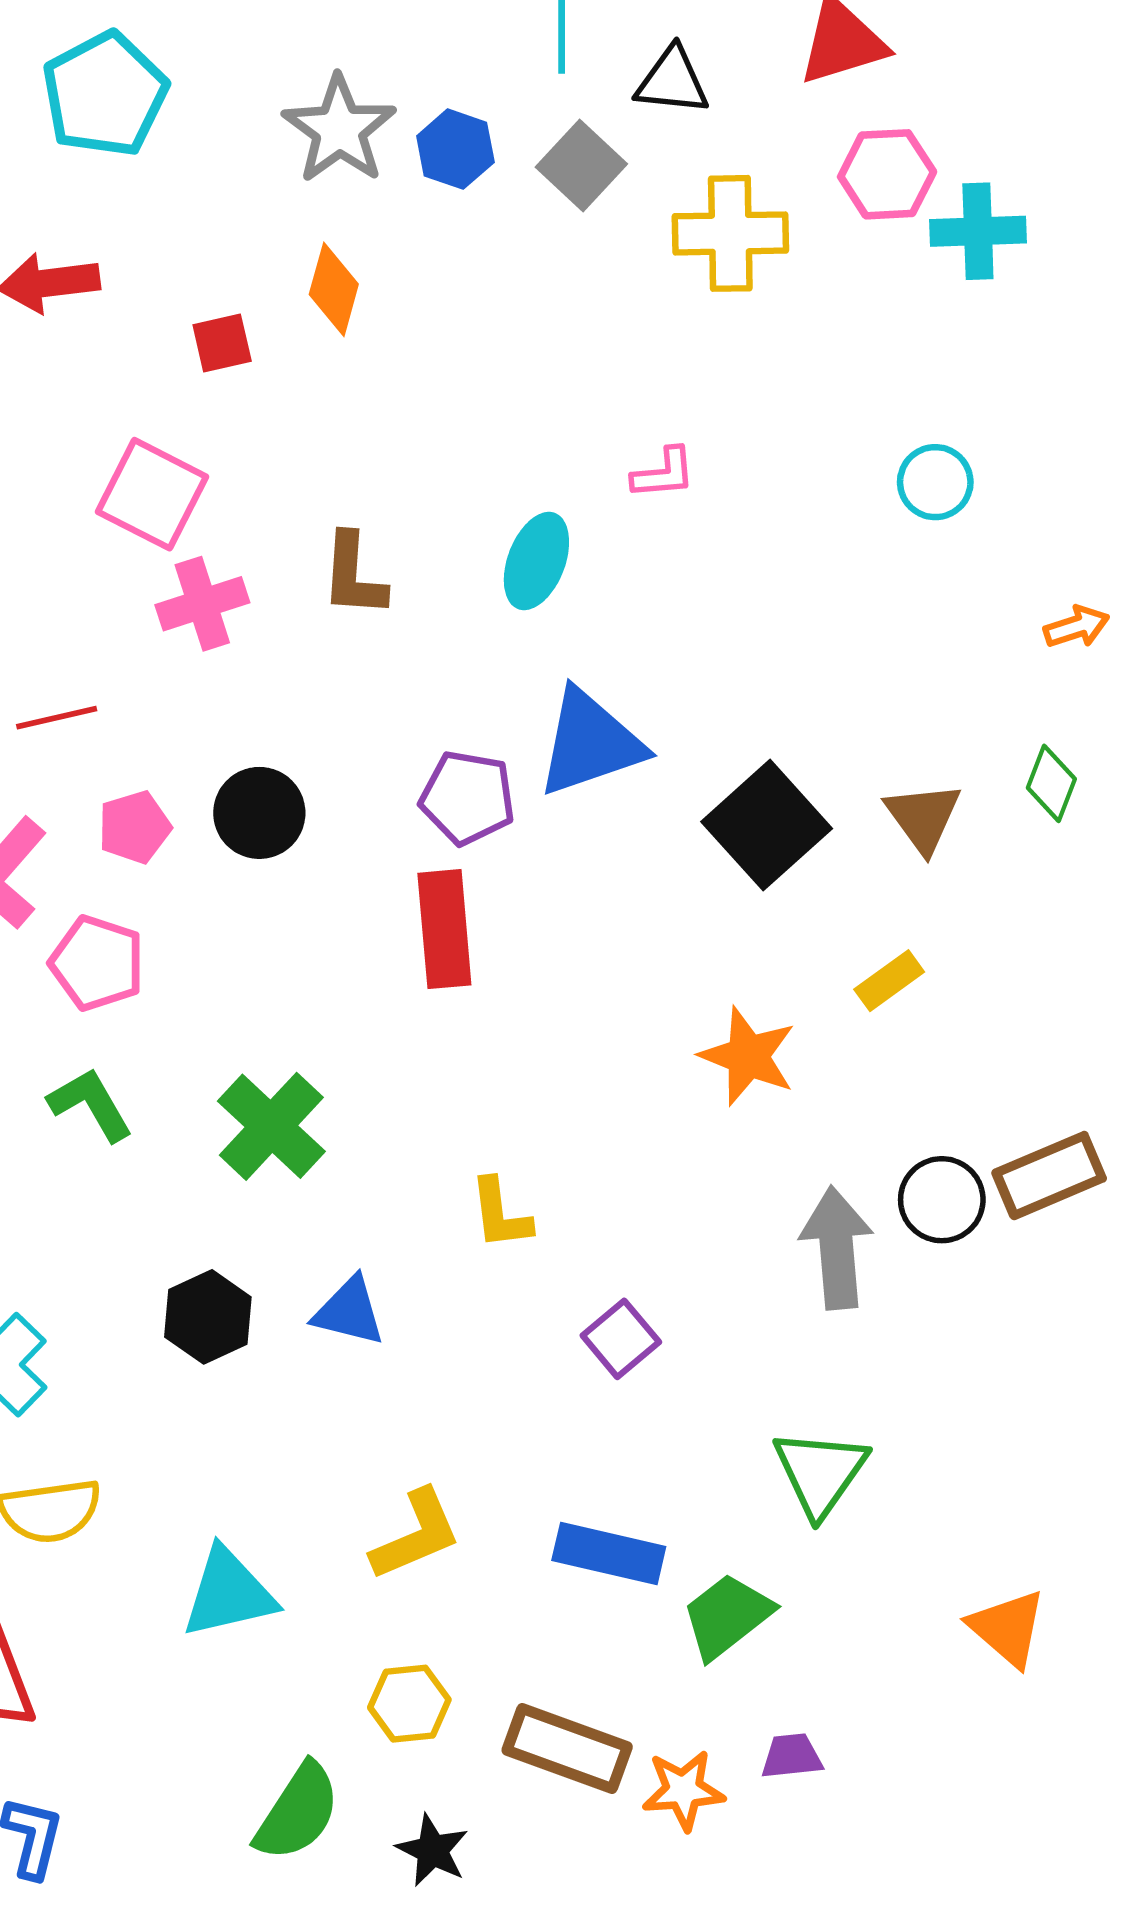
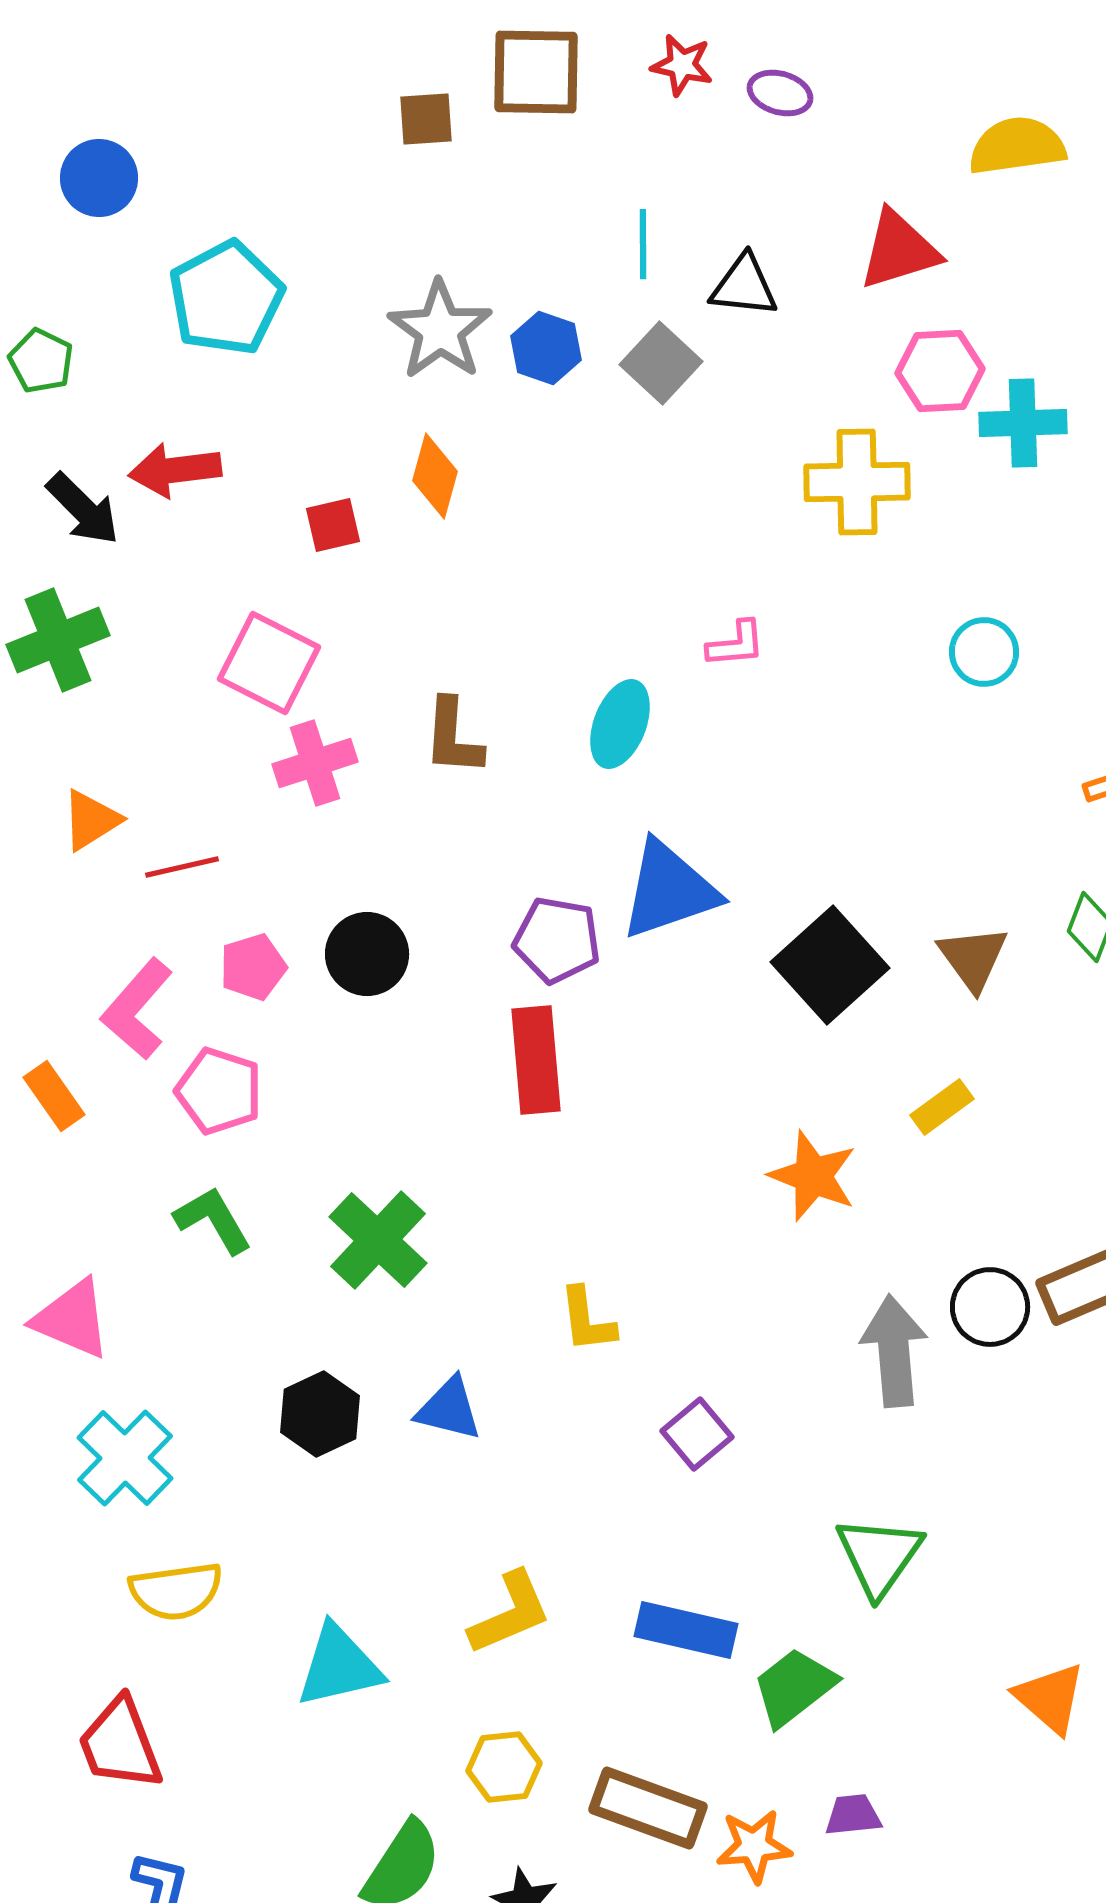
yellow cross: (730, 233) -> (857, 482), moved

